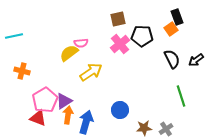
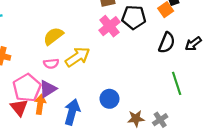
pink semicircle: (81, 43) -> (51, 64), moved
black semicircle: (172, 59) -> (167, 43), turned 48
orange arrow: (68, 115) -> (40, 104), moved
red triangle: (38, 118) -> (19, 108), turned 30

